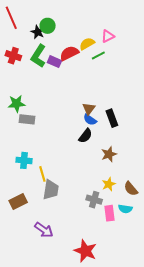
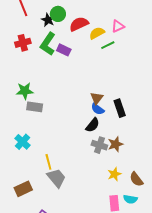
red semicircle: (69, 53) -> (79, 24), moved
red cross: (13, 56) -> (23, 43), turned -35
cyan cross: (24, 160) -> (23, 142), moved, turned 35
gray trapezoid: (51, 190) -> (56, 178), turned -50
gray cross: (94, 200) -> (99, 145), moved

